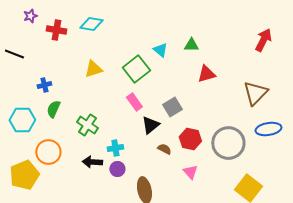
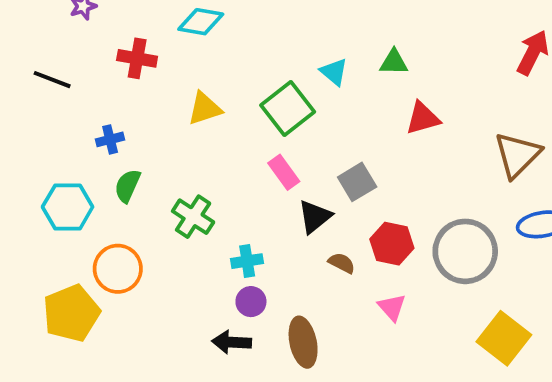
red cross: (56, 30) -> (137, 58), moved
black arrow: (92, 162) -> (232, 342), moved

